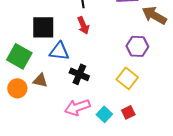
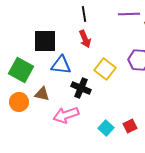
yellow square: (127, 78) -> (105, 69), moved
pink arrow: (77, 107) -> (66, 115), moved

